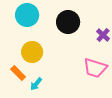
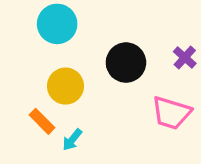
black circle: (68, 22) -> (126, 63), moved

